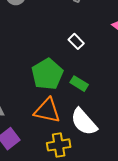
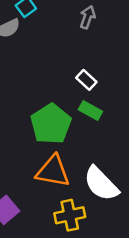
green rectangle: (79, 84) -> (90, 110), moved

